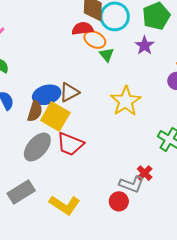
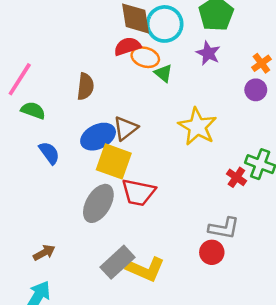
brown semicircle: (35, 111) -> (85, 86), moved
red cross: (145, 173) -> (236, 177), moved
gray rectangle: (21, 192) -> (117, 262), moved

